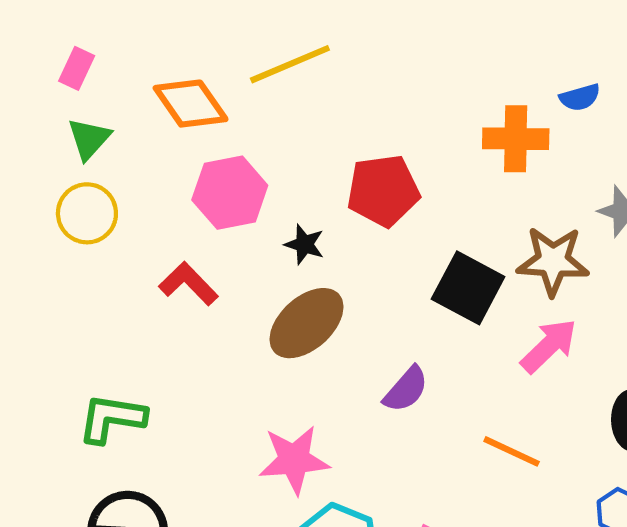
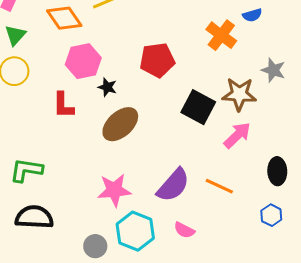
orange cross: (516, 139) -> (221, 35), turned 36
black star: (304, 244) -> (107, 87), moved
red L-shape: (188, 284) -> (63, 105), turned -136
purple semicircle: (406, 389) -> (173, 185), moved, size x1.5

